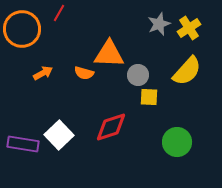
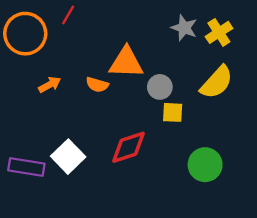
gray star: (159, 24) -> (184, 28), turned -30

